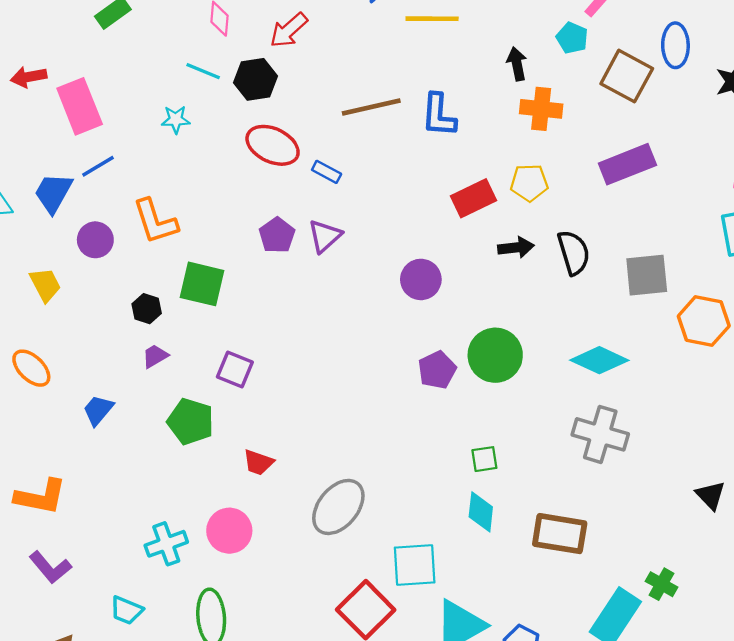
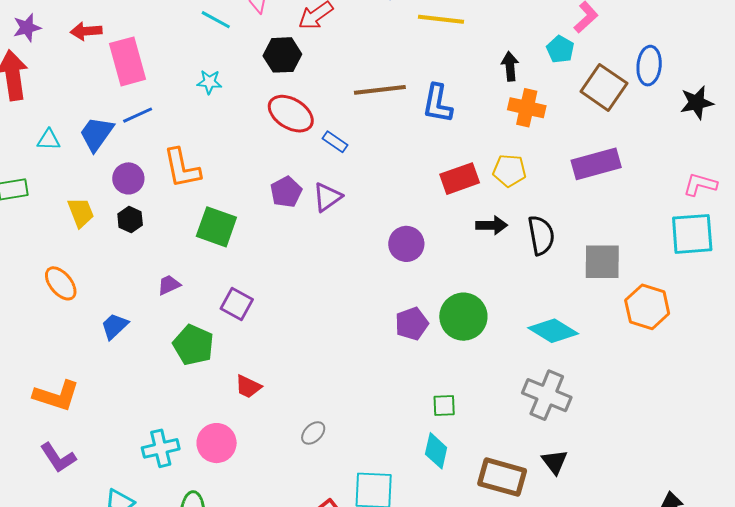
cyan line: (203, 71) -> (216, 20), moved
black hexagon: (147, 309) -> (130, 219), moved
black triangle: (711, 495) -> (555, 462), moved
gray ellipse: (338, 507) -> (313, 433), size x0.5

